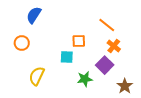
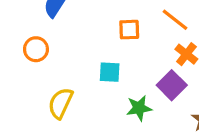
orange square: (79, 41) -> (129, 30), moved

